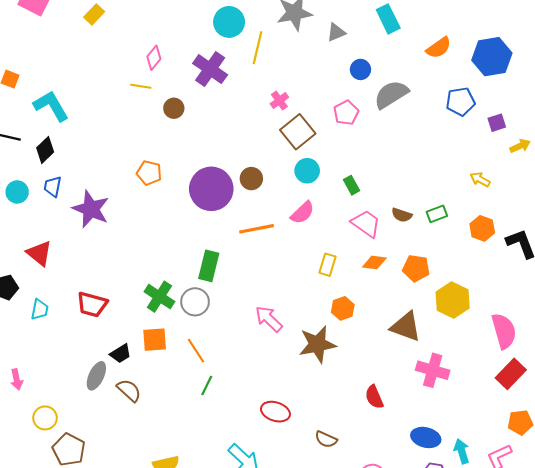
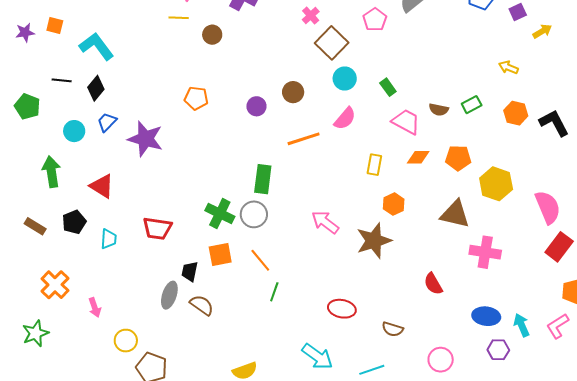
blue trapezoid: (53, 187) -> (107, 122), turned 40
purple circle: (211, 189) -> (256, 106), size x0.5
black trapezoid: (121, 354) -> (190, 271), turned 140

